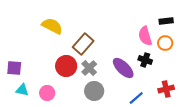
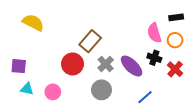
yellow semicircle: (52, 26) -> (33, 23), moved
gray cross: (89, 68) -> (106, 64), moved
red cross: (166, 89) -> (175, 69), moved, turned -35

